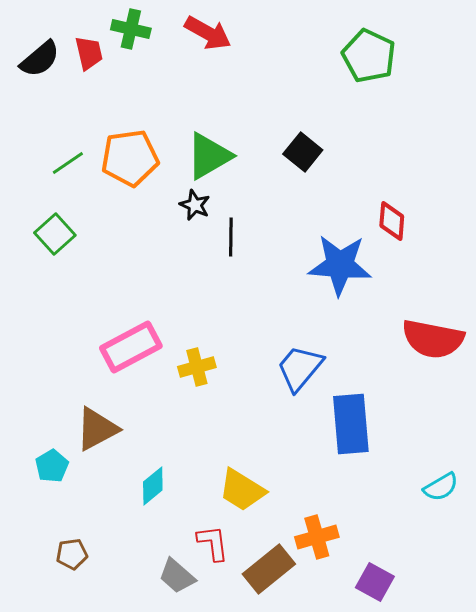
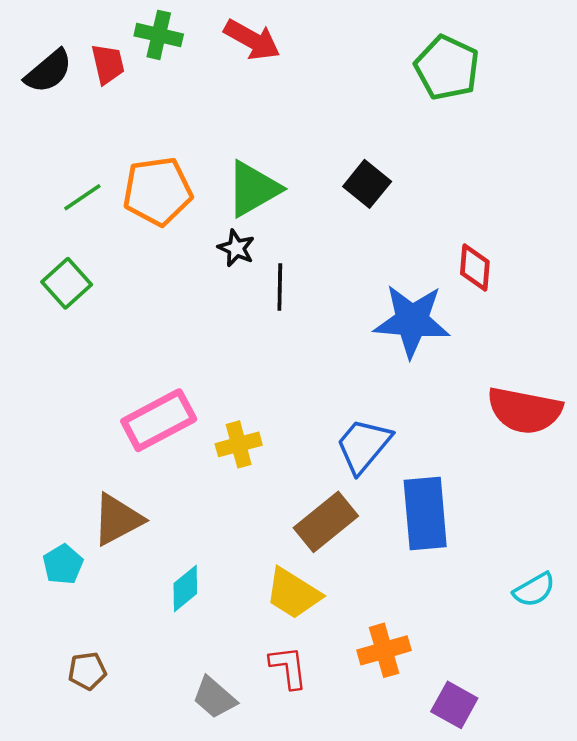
red L-shape: (213, 543) -> (288, 667), moved
brown rectangle: (269, 569) -> (326, 522), moved

